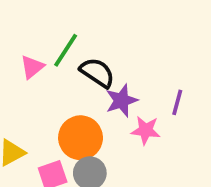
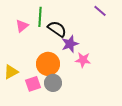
green line: (66, 50) -> (40, 17), turned -30
purple line: (177, 102) -> (100, 11), moved, turned -64

